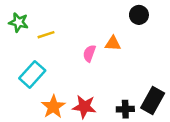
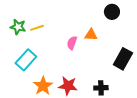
green star: (19, 22) -> (18, 27), moved
black rectangle: (153, 100) -> (123, 59), moved

